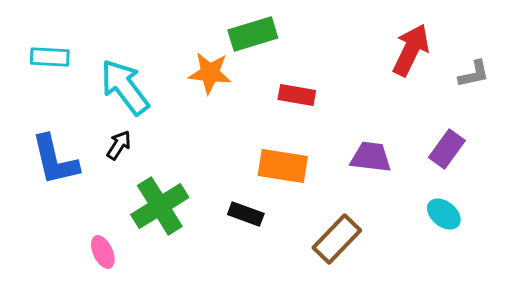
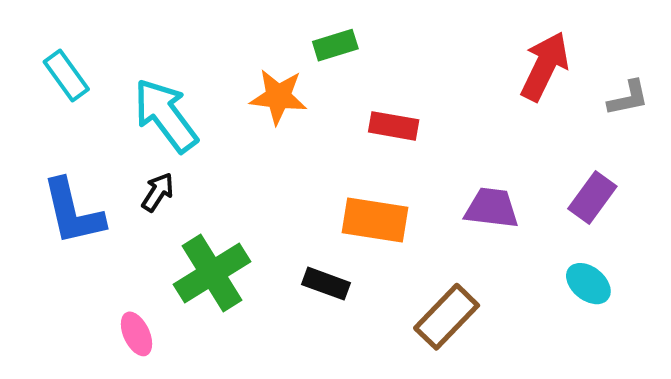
green rectangle: (253, 34) -> (335, 45), size x0.7
cyan rectangle: (50, 57) -> (66, 76), turned 51

